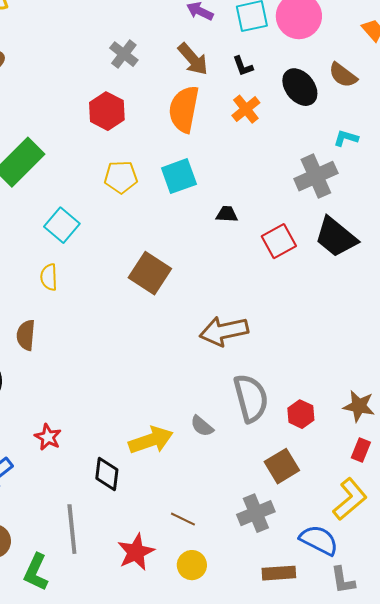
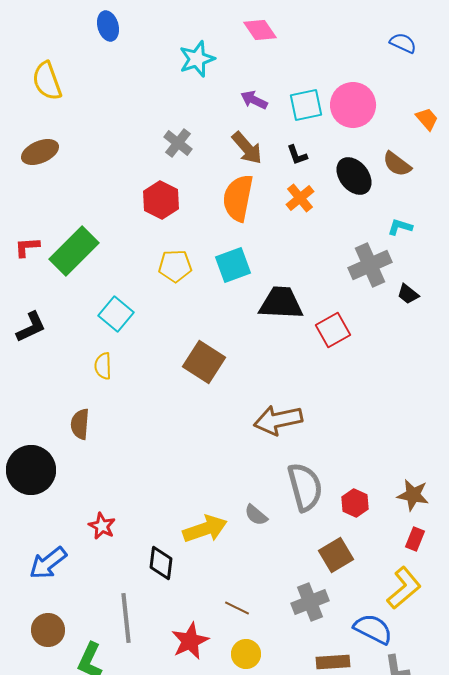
black trapezoid: (227, 214) -> (281, 303), size x2.0
black trapezoid: (336, 237) -> (408, 294), moved, size x0.5

